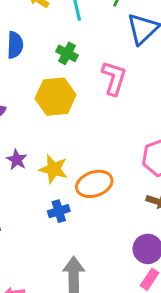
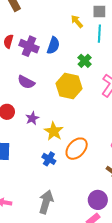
orange ellipse: (94, 184) -> (77, 149), turned -45
blue cross: (59, 211) -> (49, 159), turned 32

